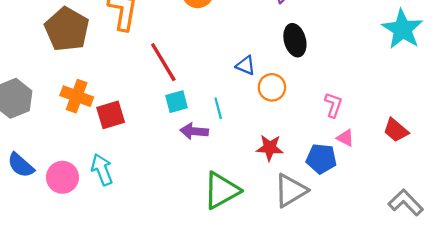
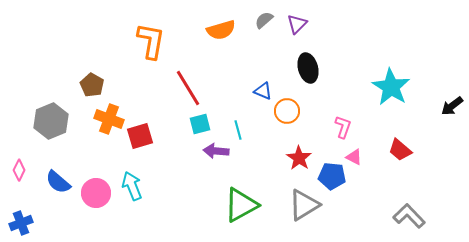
brown pentagon: (67, 29) -> (92, 85), moved, size x0.6
cyan star: (402, 29) -> (391, 87), moved
red star: (270, 148) -> (299, 158), moved, turned 30

